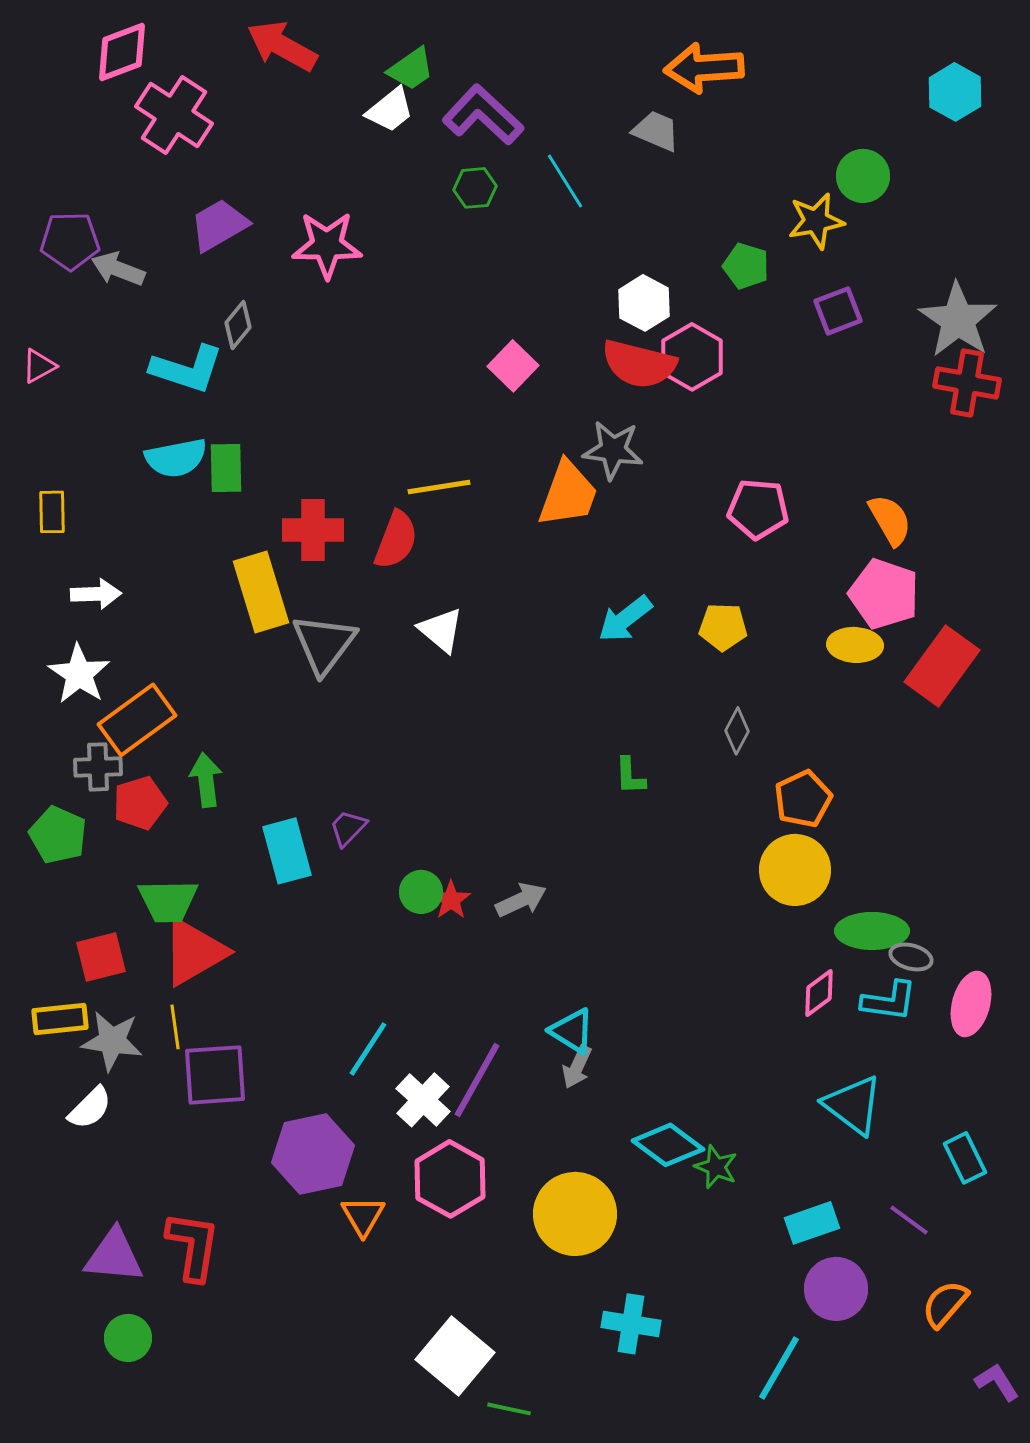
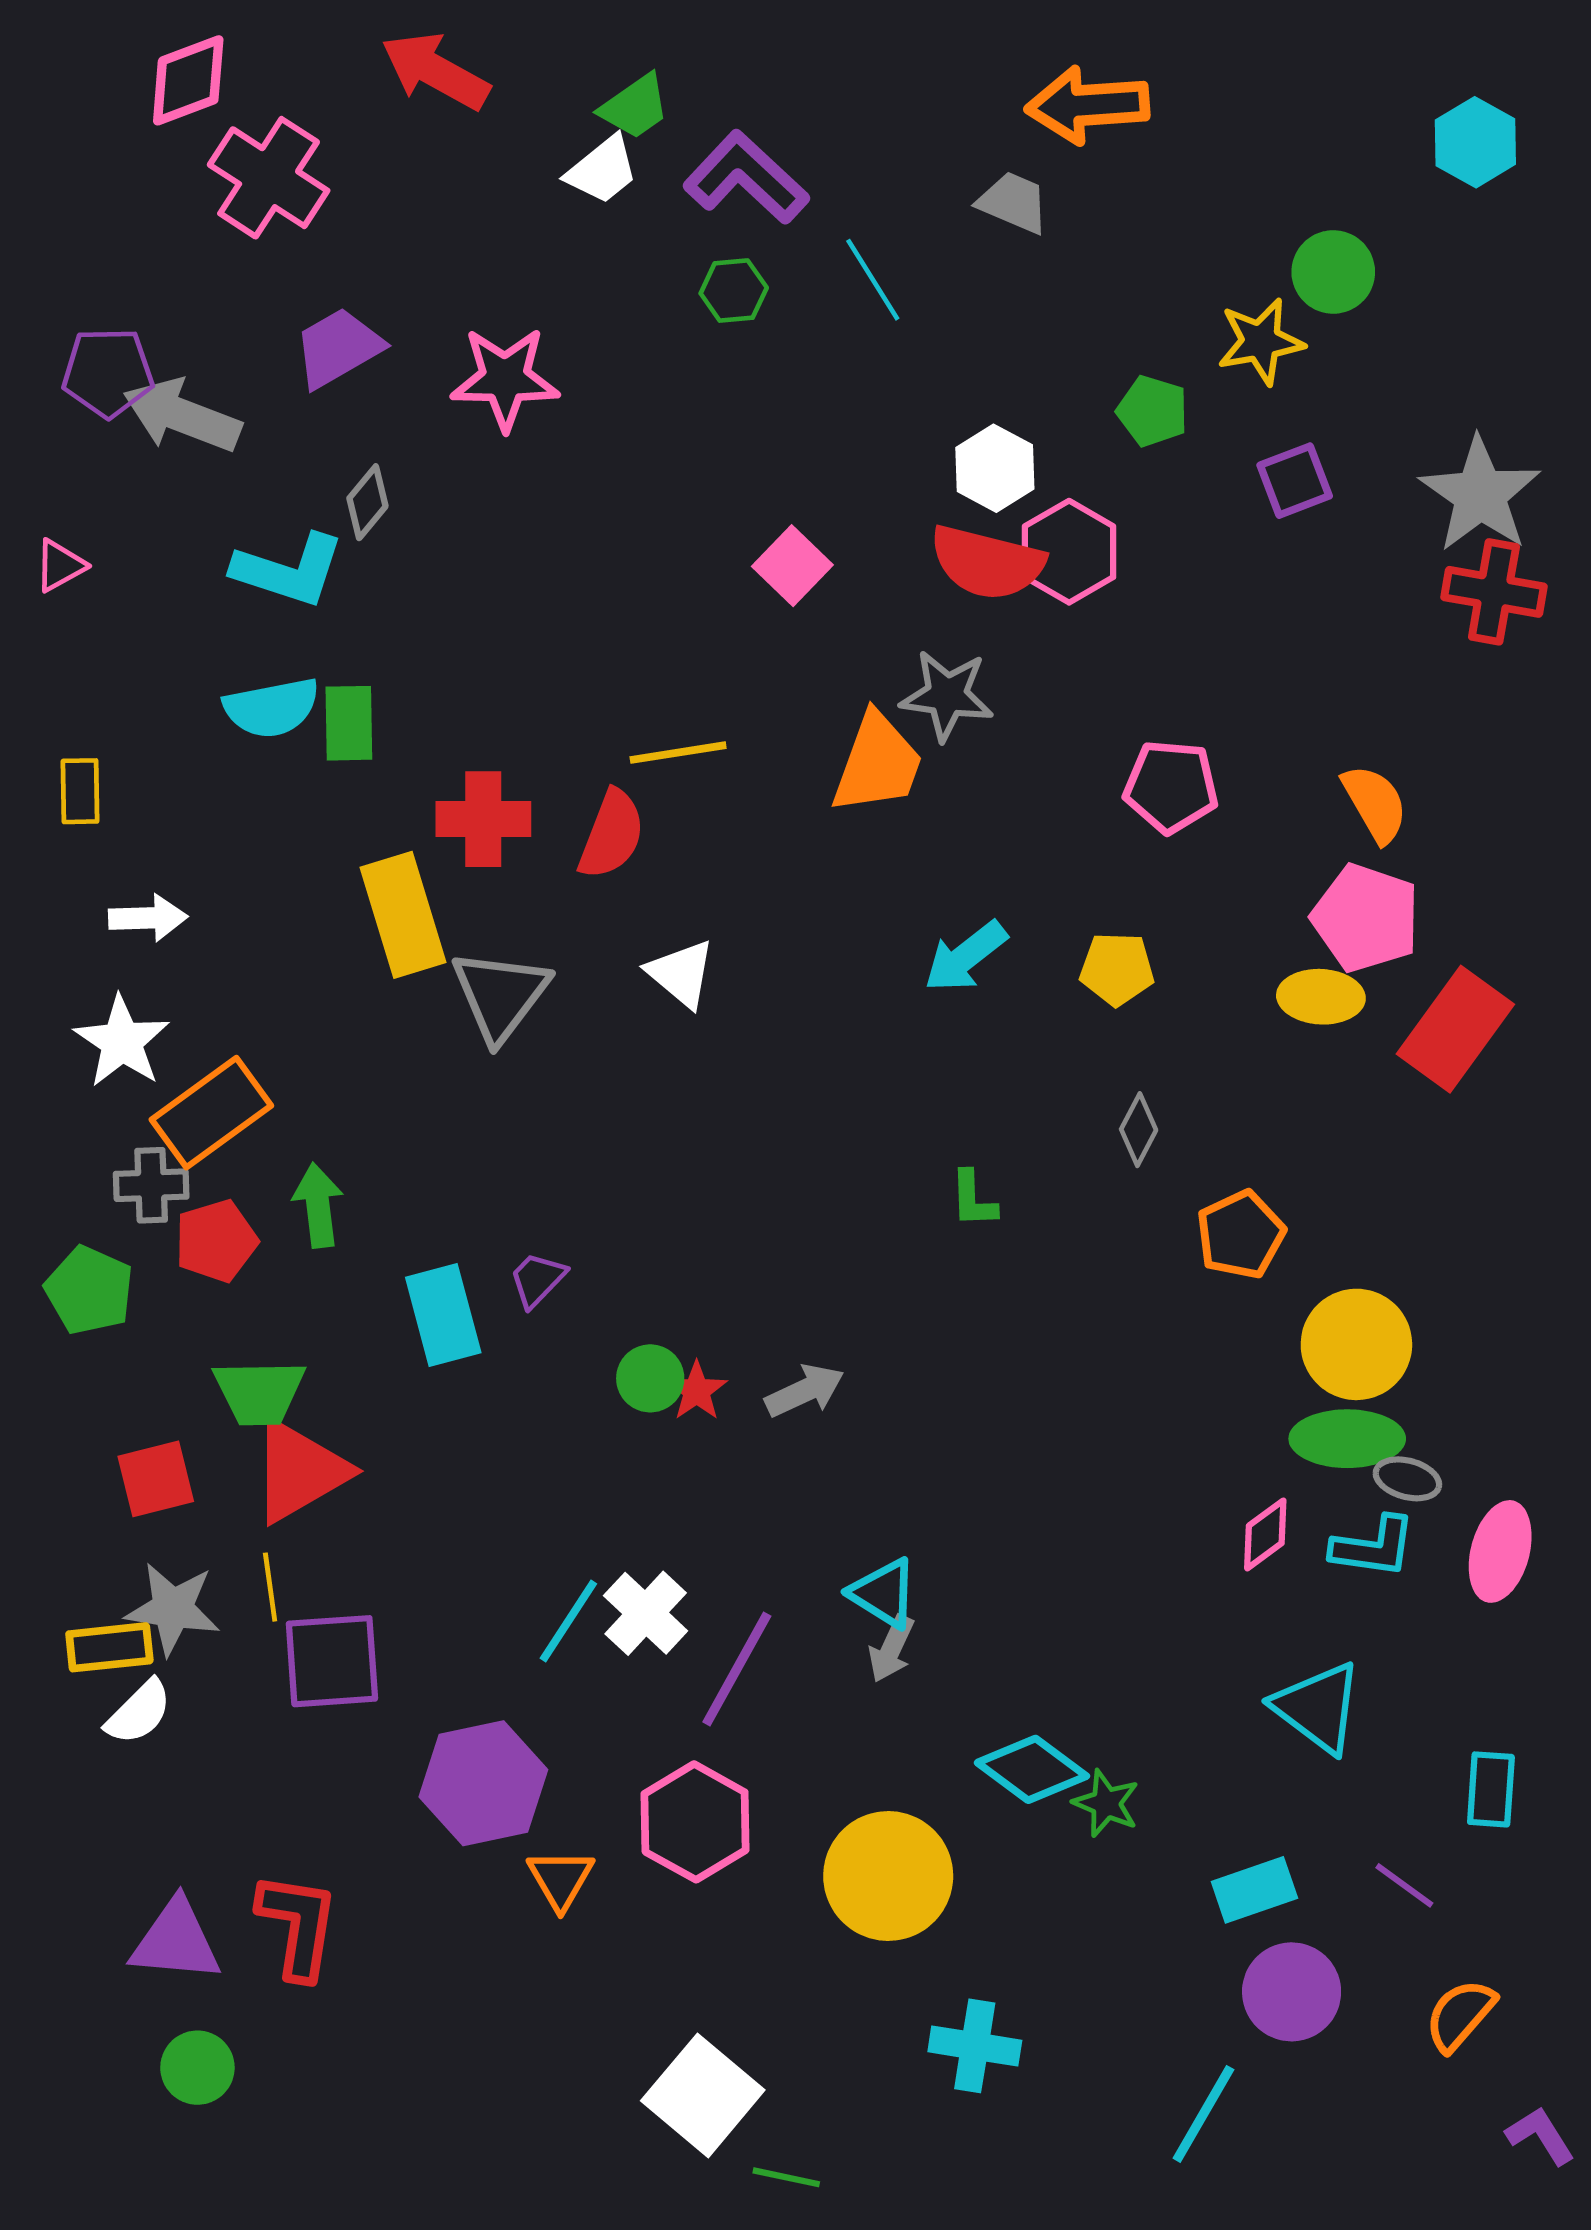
gray arrow: (118, 269) -> (182, 416), size x1.4
yellow circle: (795, 870) -> (1356, 1344), moved
yellow rectangle: (60, 1019) -> (109, 1647), moved
white cross: (423, 1100) -> (646, 1613), moved
cyan rectangle: (965, 1158) -> (1491, 1789), turned 30

